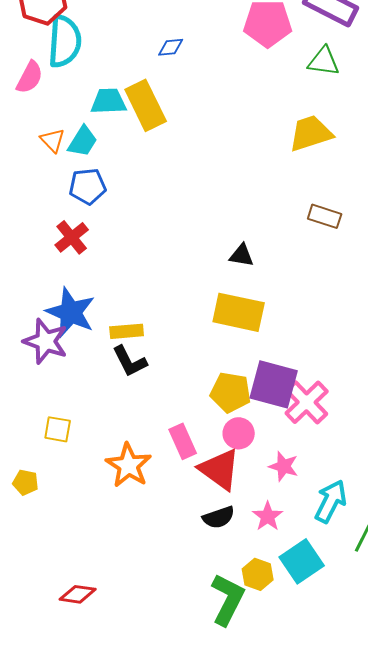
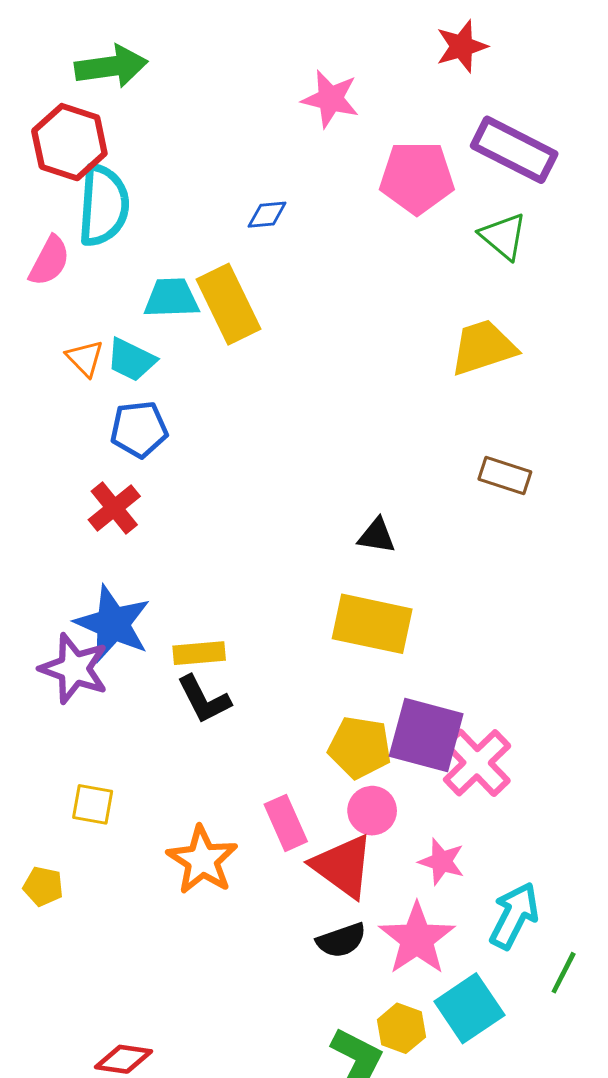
green triangle: (324, 61) -> (503, 236), turned 32
cyan trapezoid: (83, 141) -> (131, 360), turned 84
pink star: (268, 516) -> (417, 939), size x1.6

